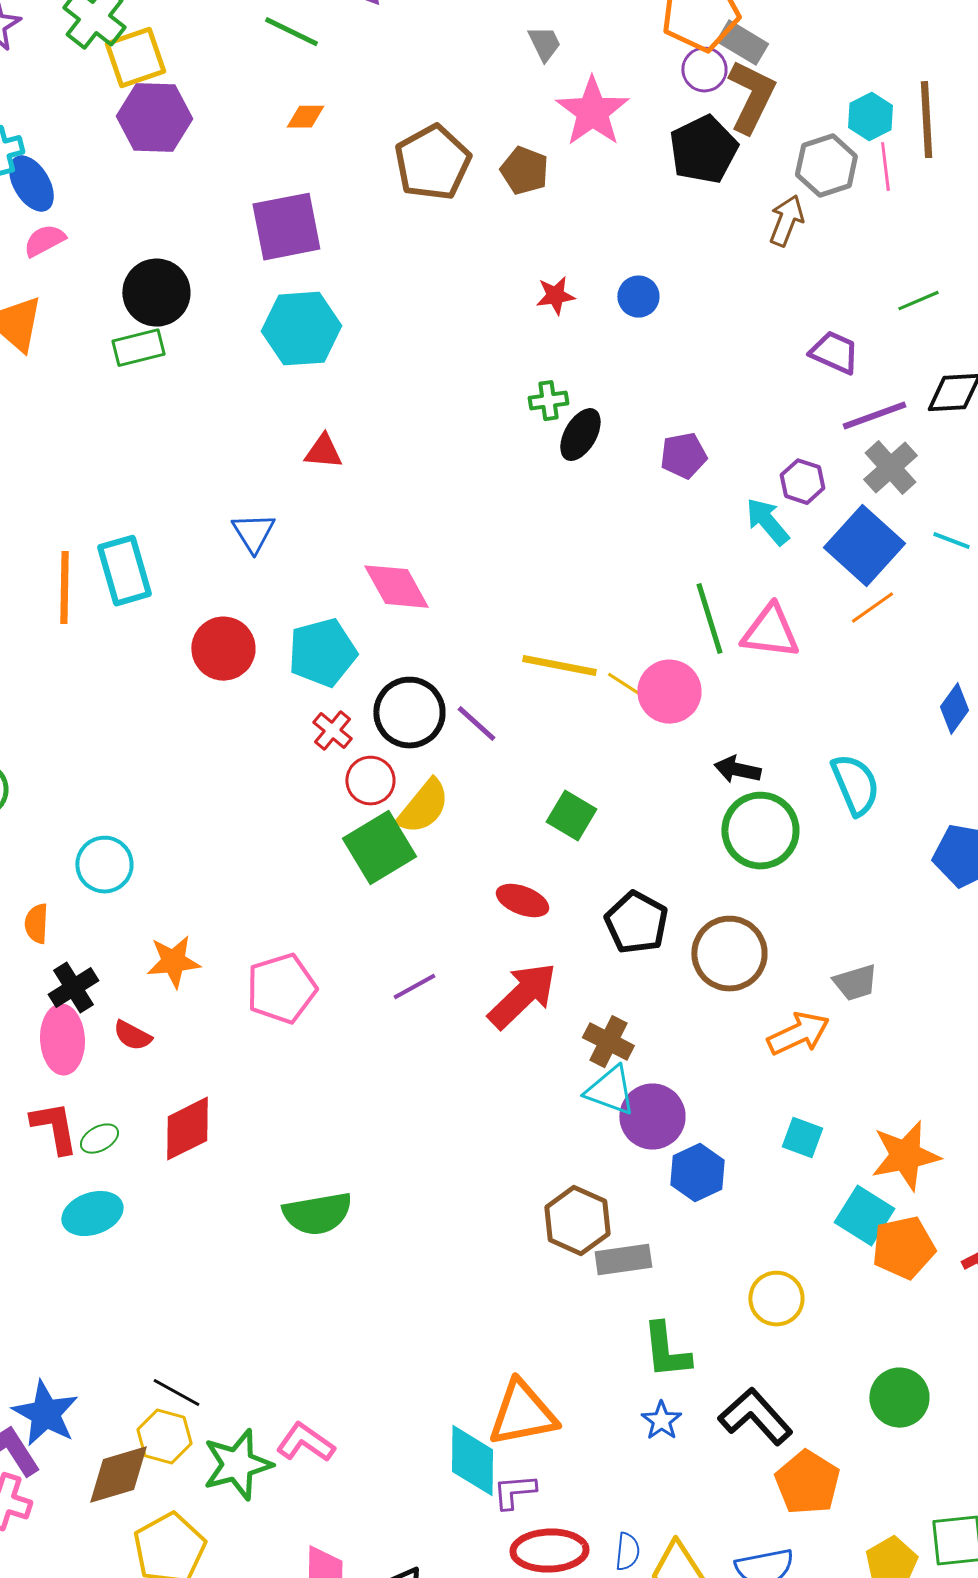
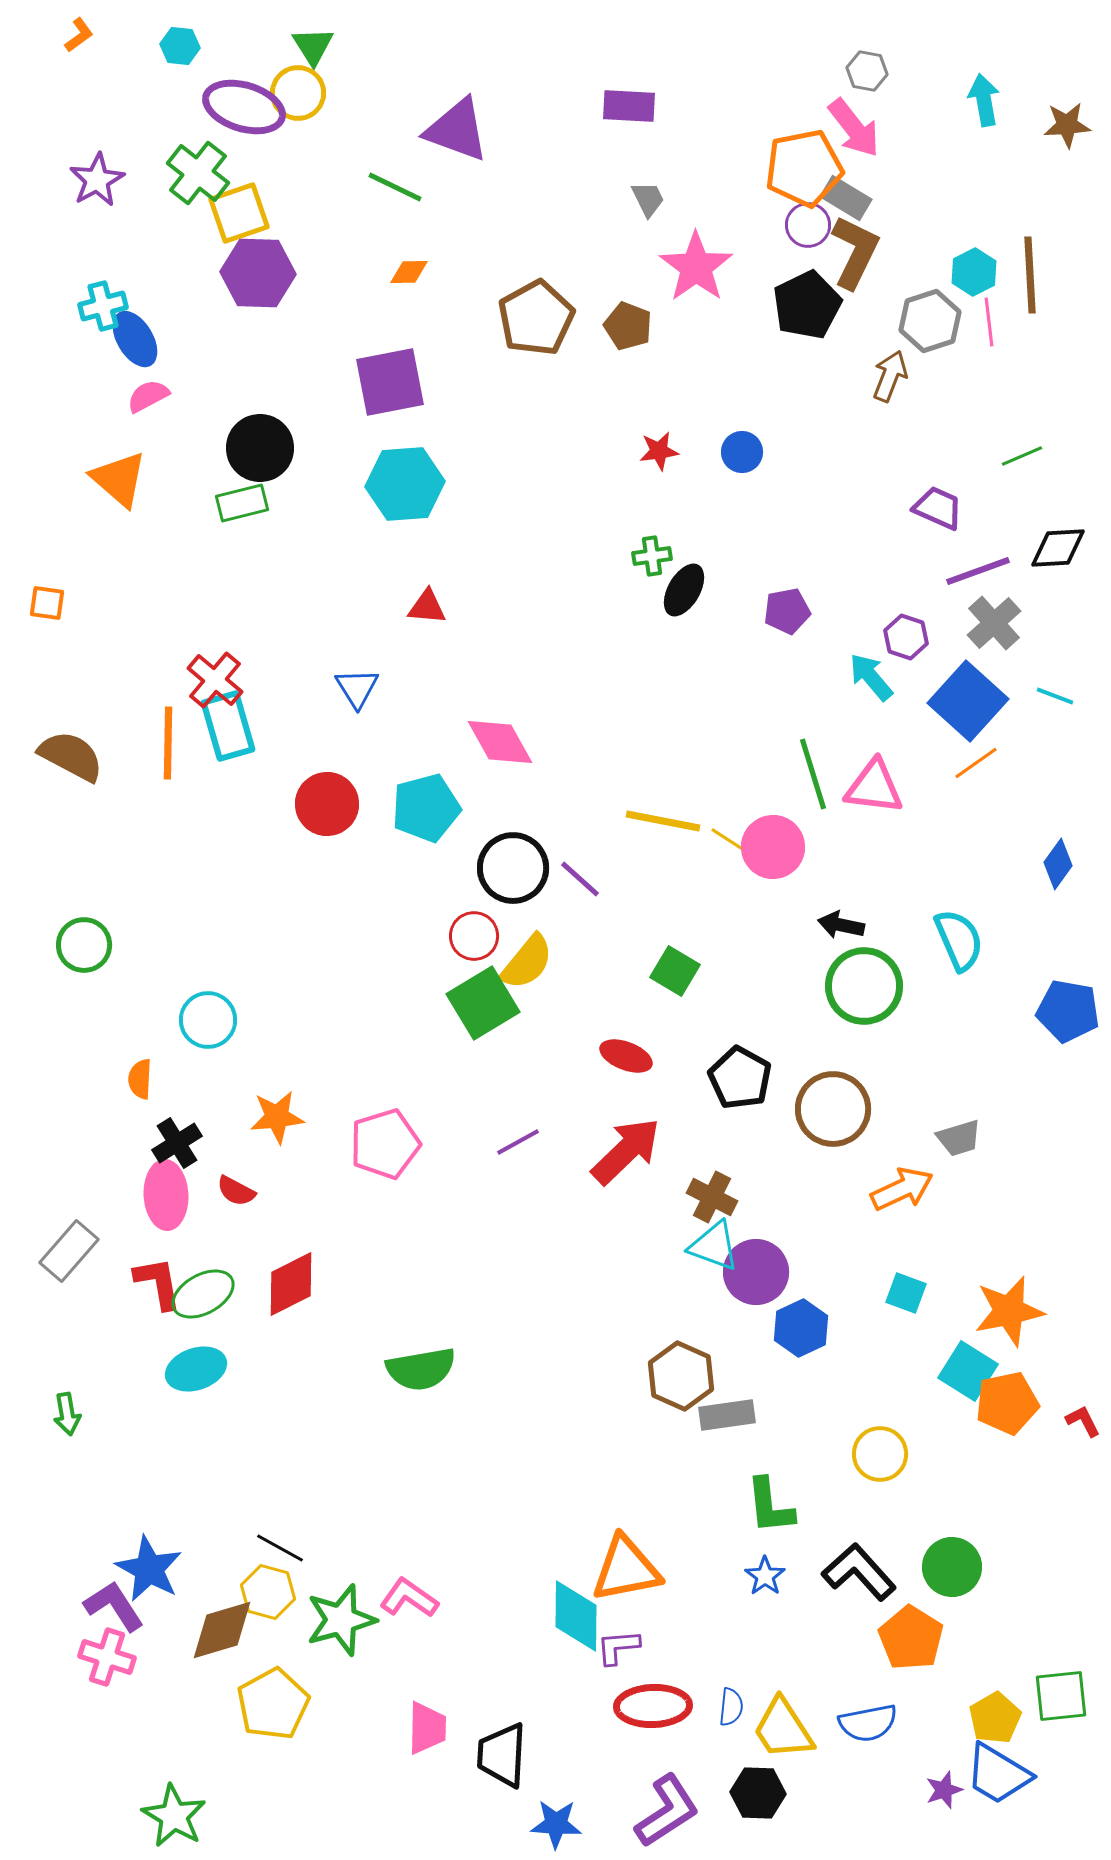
red cross: (332, 731) -> (215, 680), moved, size x1.4
green ellipse: (99, 1139) -> (203, 1294), size x1.6
green circle: (899, 1398) -> (952, 1567), moved

